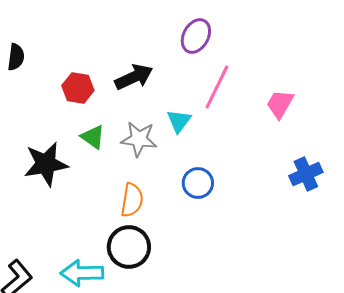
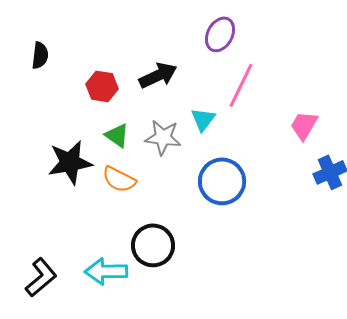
pink trapezoid: (280, 104) -> (304, 125), moved
blue circle: (198, 183) -> (222, 181), size x1.5
orange semicircle: (132, 200) -> (119, 179), moved, turned 108

